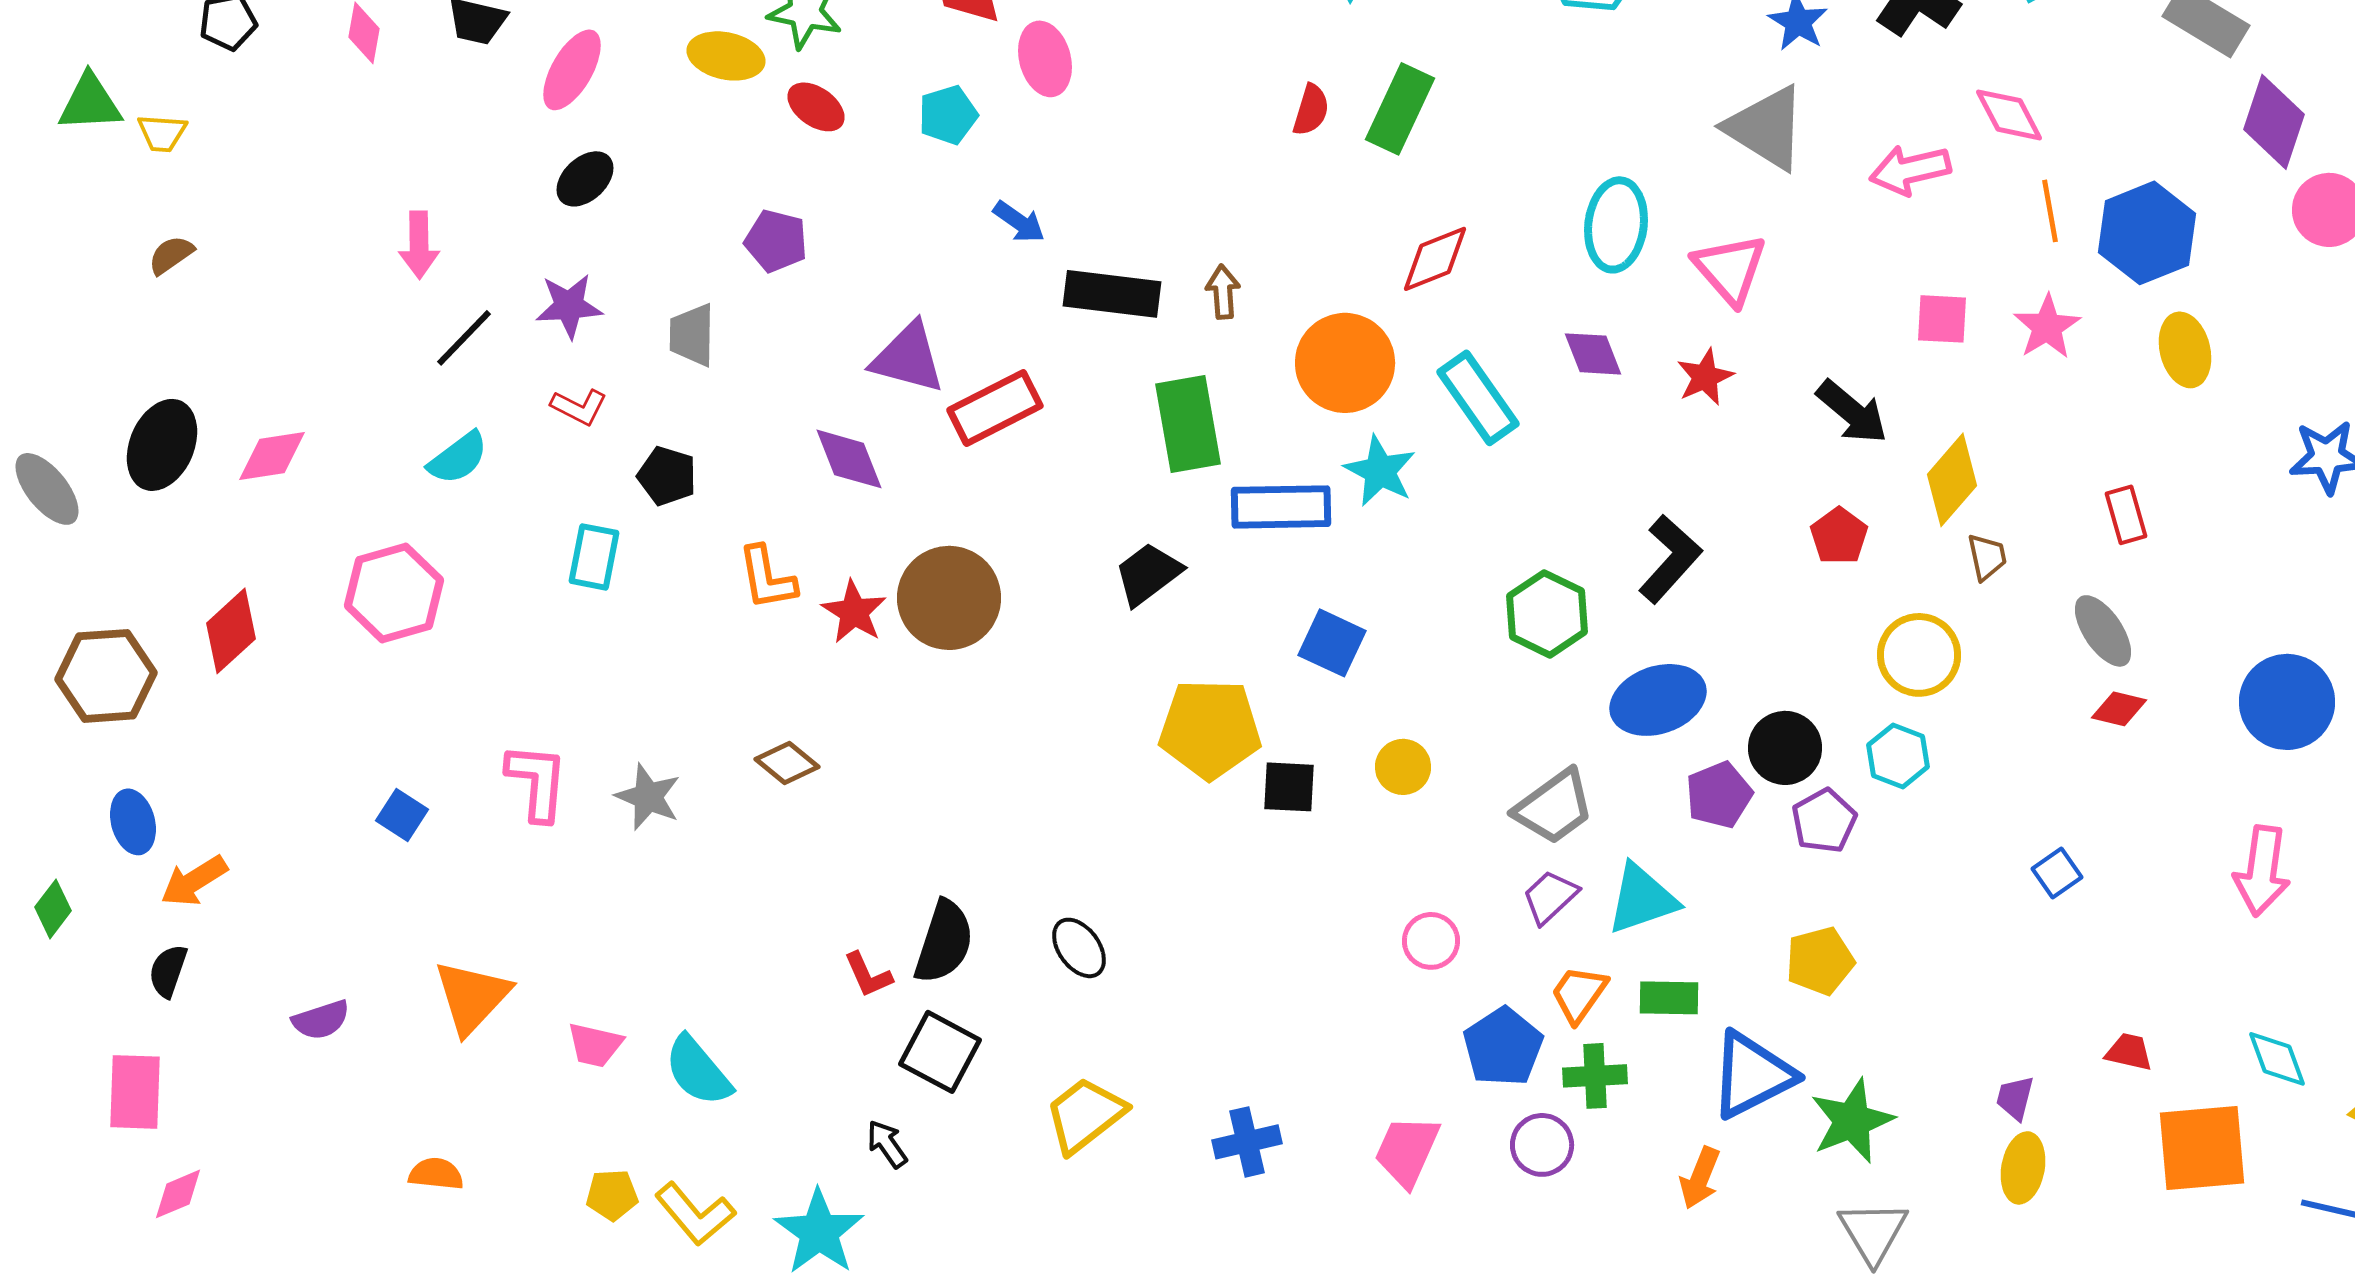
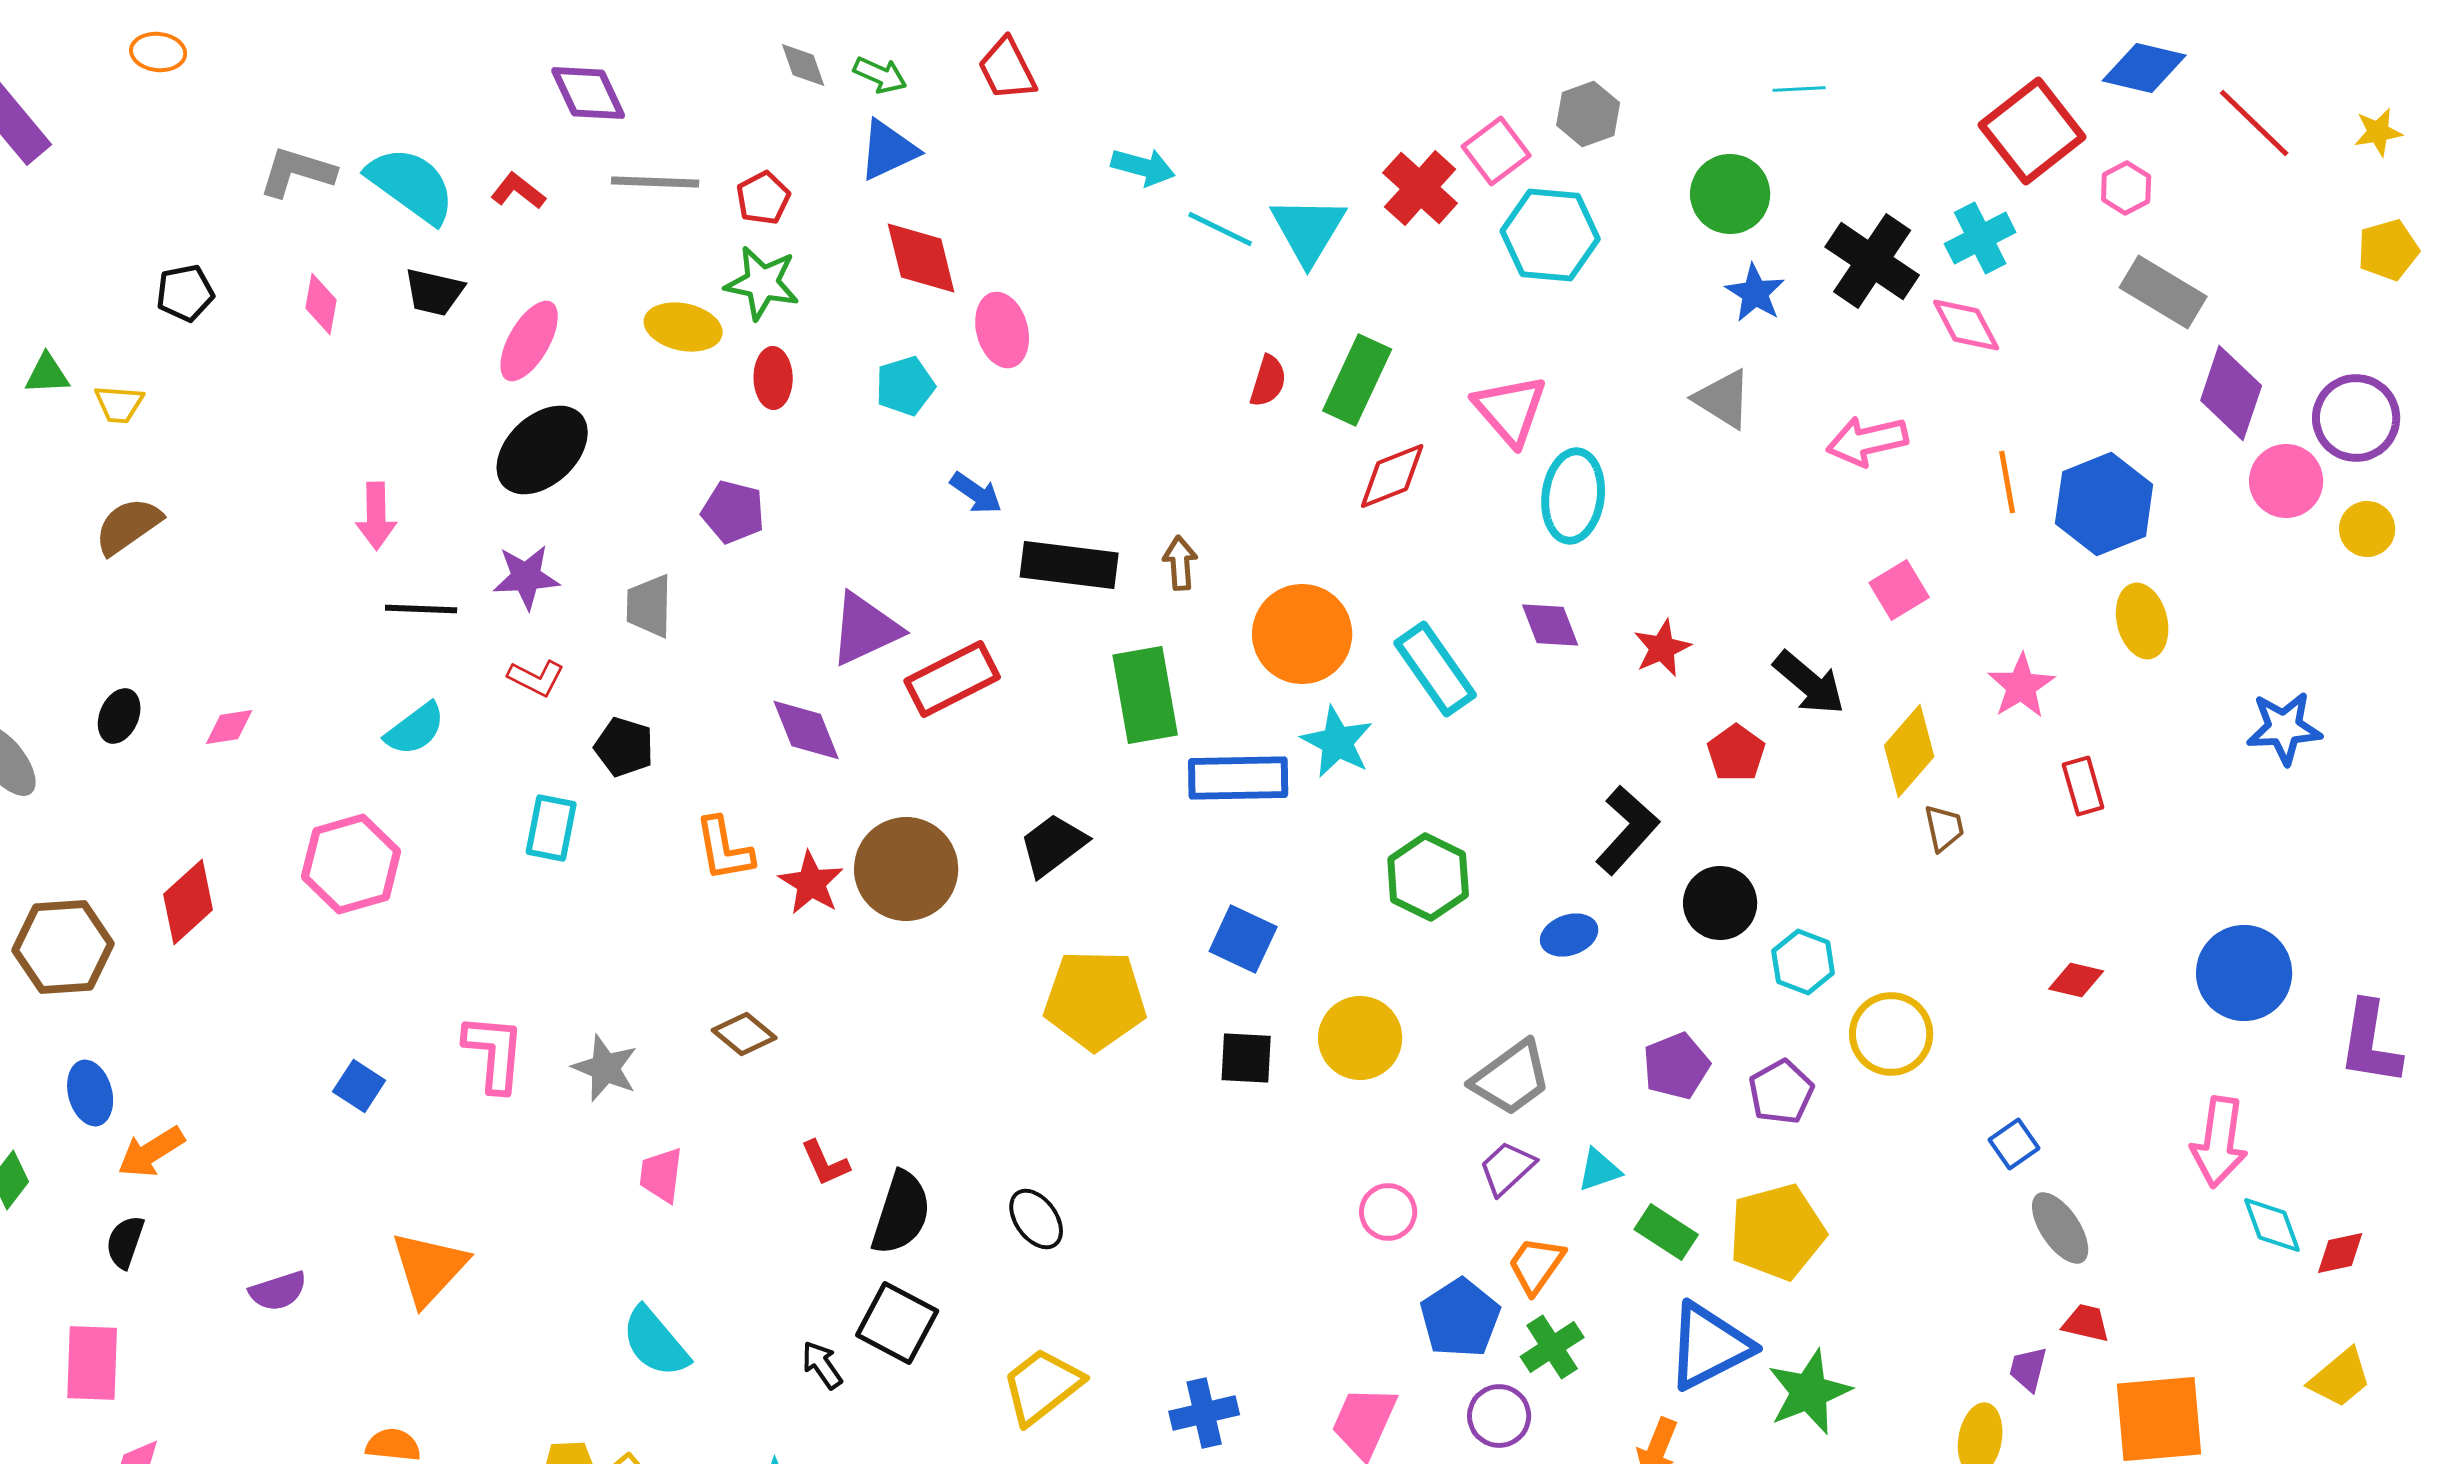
green triangle: (90, 103) -> (47, 374), size x0.7
red ellipse: (816, 107) -> (773, 378), turned 54
pink diamond: (2009, 115) -> (1966, 325), moved
gray triangle: (1766, 128) -> (1723, 399), size x0.7
black ellipse: (585, 179) -> (542, 450), size x1.6
brown semicircle: (171, 255) -> (128, 526), size x1.5
red diamond: (1435, 259) -> (1392, 476), moved
pink triangle: (1730, 269) -> (1510, 410), moved
pink square: (1942, 319) -> (1899, 590), turned -34
pink star: (2047, 327) -> (2021, 686), moved
black line: (464, 338) -> (421, 609), turned 48
purple triangle: (908, 358) -> (865, 629), turned -40
black ellipse: (162, 445) -> (119, 716), size x0.6
pink diamond: (272, 456) -> (229, 727), size x0.7
red pentagon: (1839, 536) -> (1736, 753), moved
black trapezoid: (1148, 574) -> (1053, 845), moved
green hexagon: (1547, 614) -> (1428, 877), moved
gray ellipse: (2103, 631) -> (2060, 1228), moved
blue square: (1332, 643) -> (1243, 939), moved
yellow circle: (1919, 655) -> (1891, 1034), moved
blue ellipse: (1658, 700) -> (1569, 935), moved, size x0.6
yellow pentagon: (1210, 729) -> (1095, 1000), moved
black circle: (1785, 748) -> (1720, 903), moved
cyan hexagon: (1898, 756) -> (1803, 962), moved
yellow circle: (1403, 767) -> (1360, 1038), size x1.5
cyan triangle: (1642, 899) -> (1599, 1170), size x0.6
yellow pentagon: (1820, 961) -> (1777, 1232), size x1.4
red L-shape: (868, 975) -> (825, 1163), moved
green rectangle: (1669, 998) -> (1666, 1232), moved, turned 32
pink trapezoid: (595, 1045) -> (661, 1175), moved, turned 84
cyan diamond: (2277, 1059) -> (2272, 1225), moved
green cross: (1595, 1076) -> (1552, 1347), turned -30
purple trapezoid: (2015, 1098) -> (2028, 1369), moved
black arrow: (887, 1144) -> (822, 1365), moved

